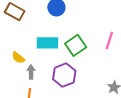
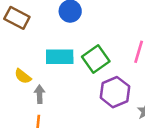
purple hexagon: (64, 75) -> (115, 92), moved

